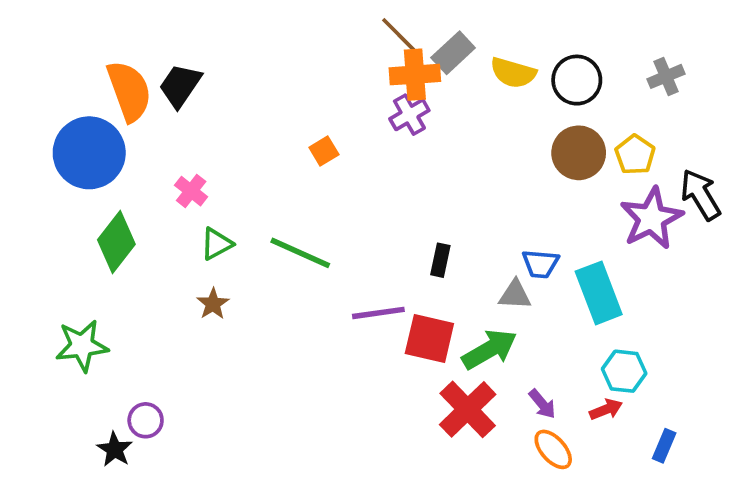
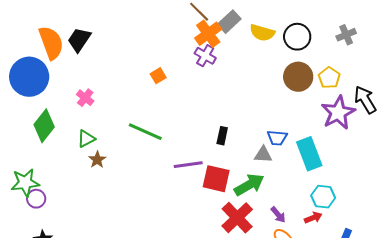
orange cross: (415, 75) -> (208, 34), turned -32
purple cross: (409, 115) -> (205, 56), turned -30
green triangle: (217, 244) -> (86, 139), moved
purple circle: (146, 420) -> (36, 199), moved

